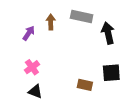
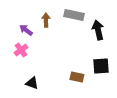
purple arrow: (29, 33) -> (26, 30), turned -88
pink cross: (32, 67) -> (21, 50), moved

